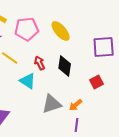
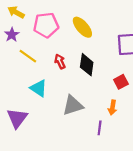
cyan triangle: (28, 81) -> (39, 88), moved
orange arrow: (76, 105) -> (112, 107), moved, turned -40

